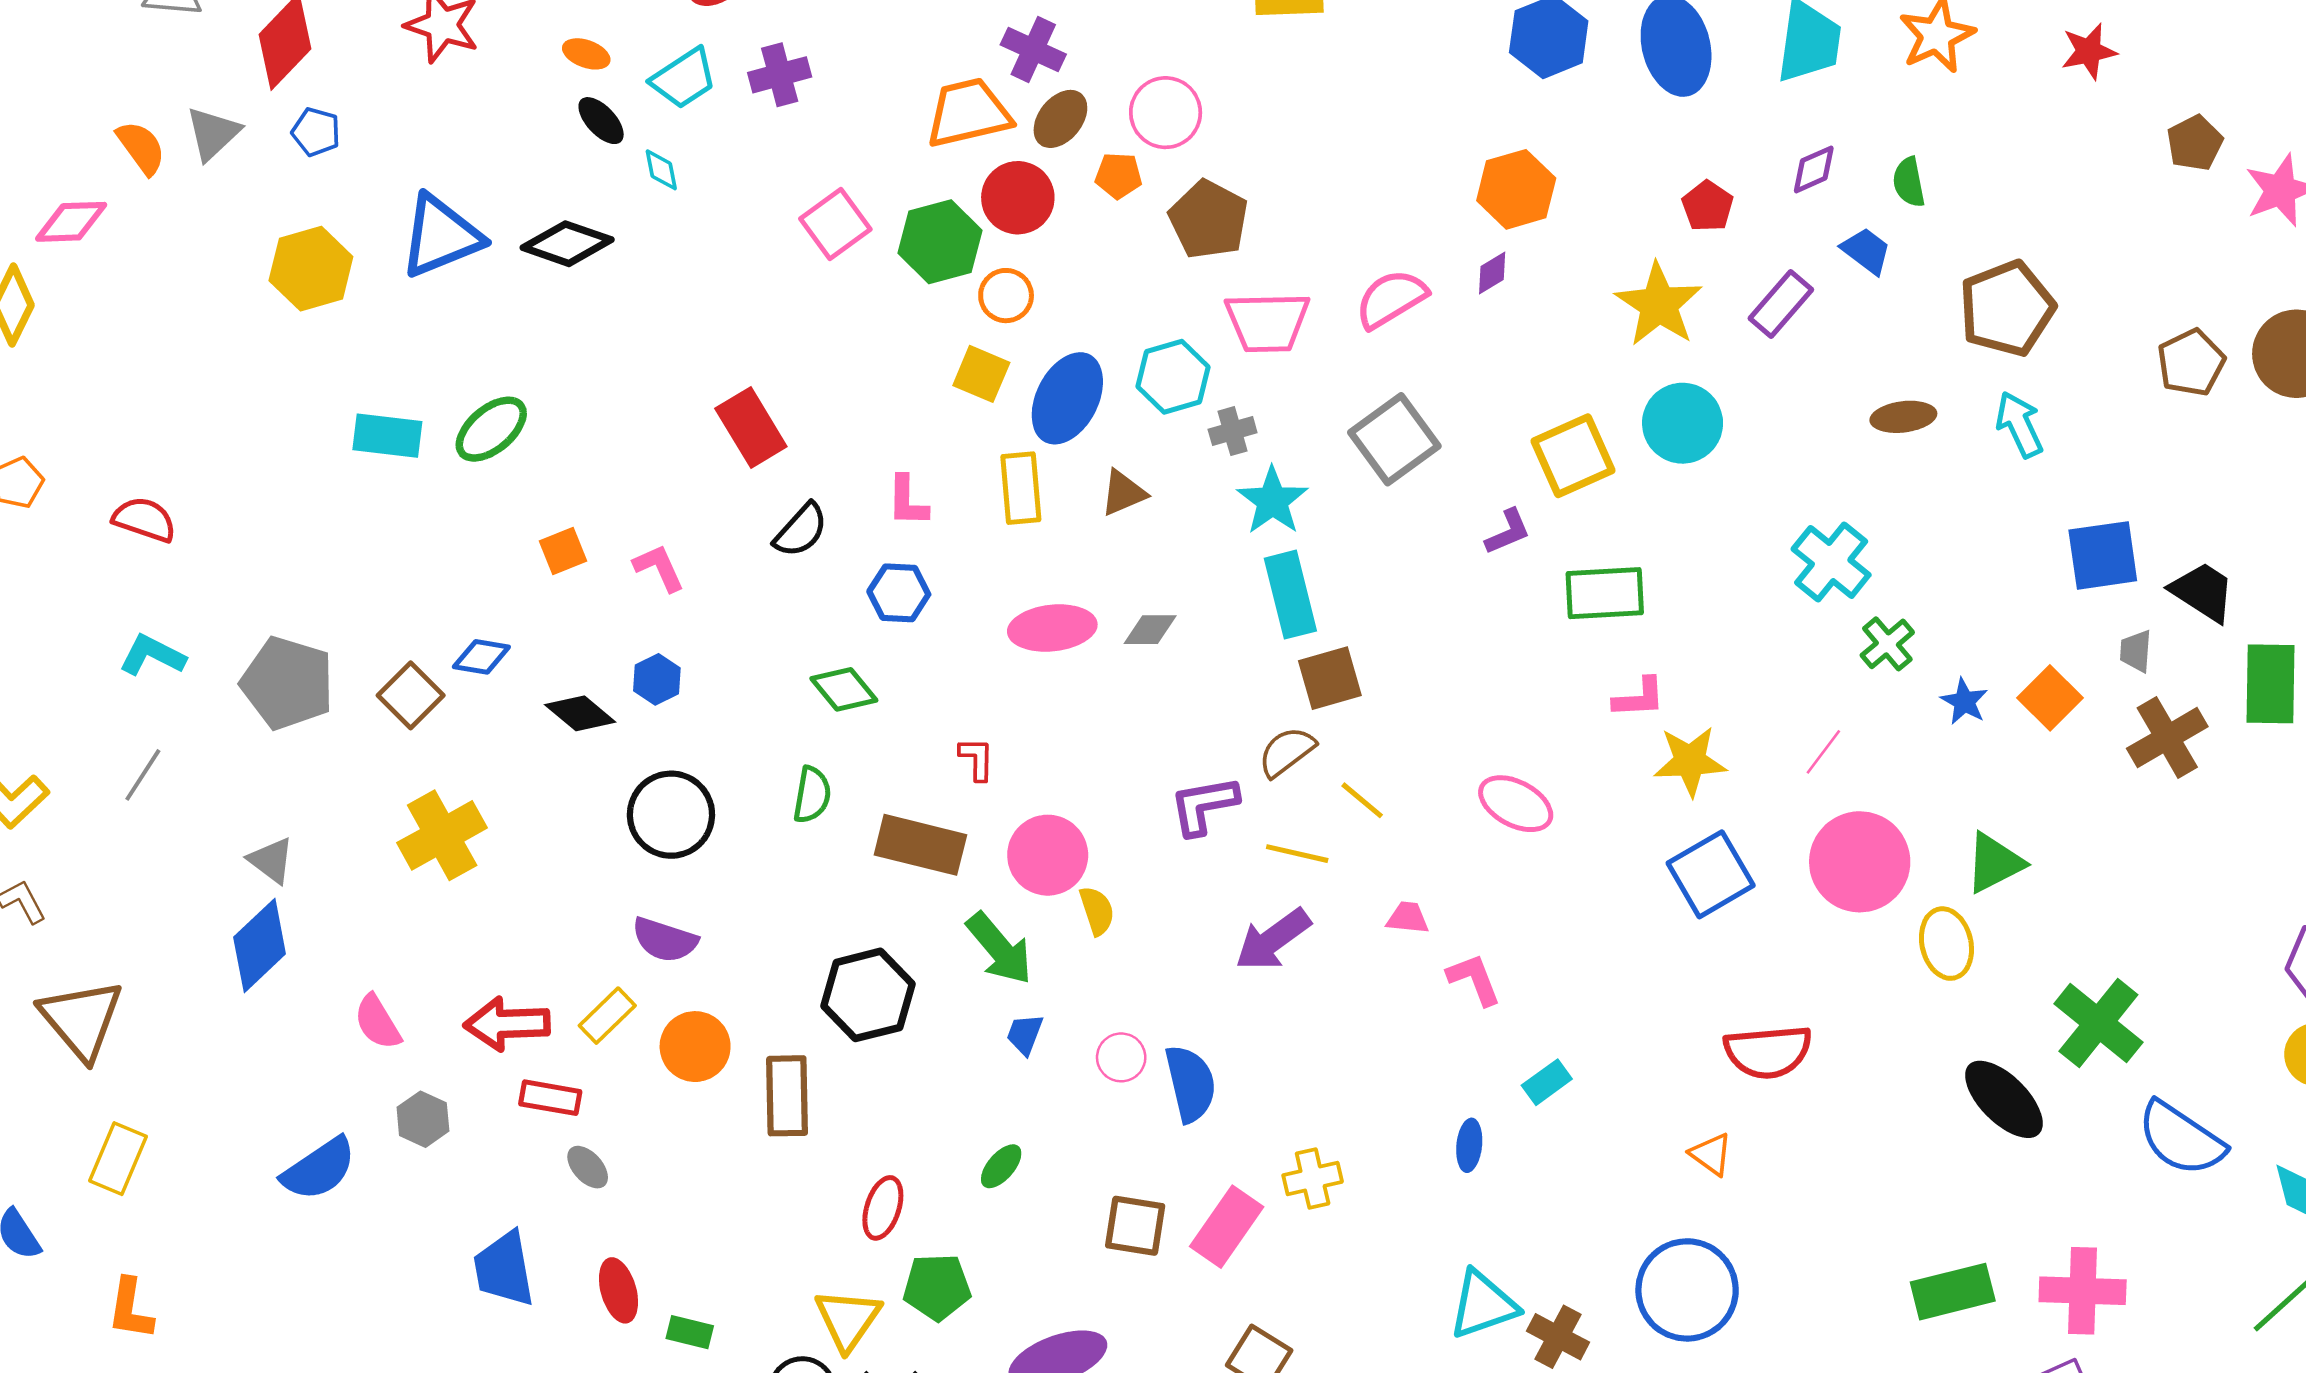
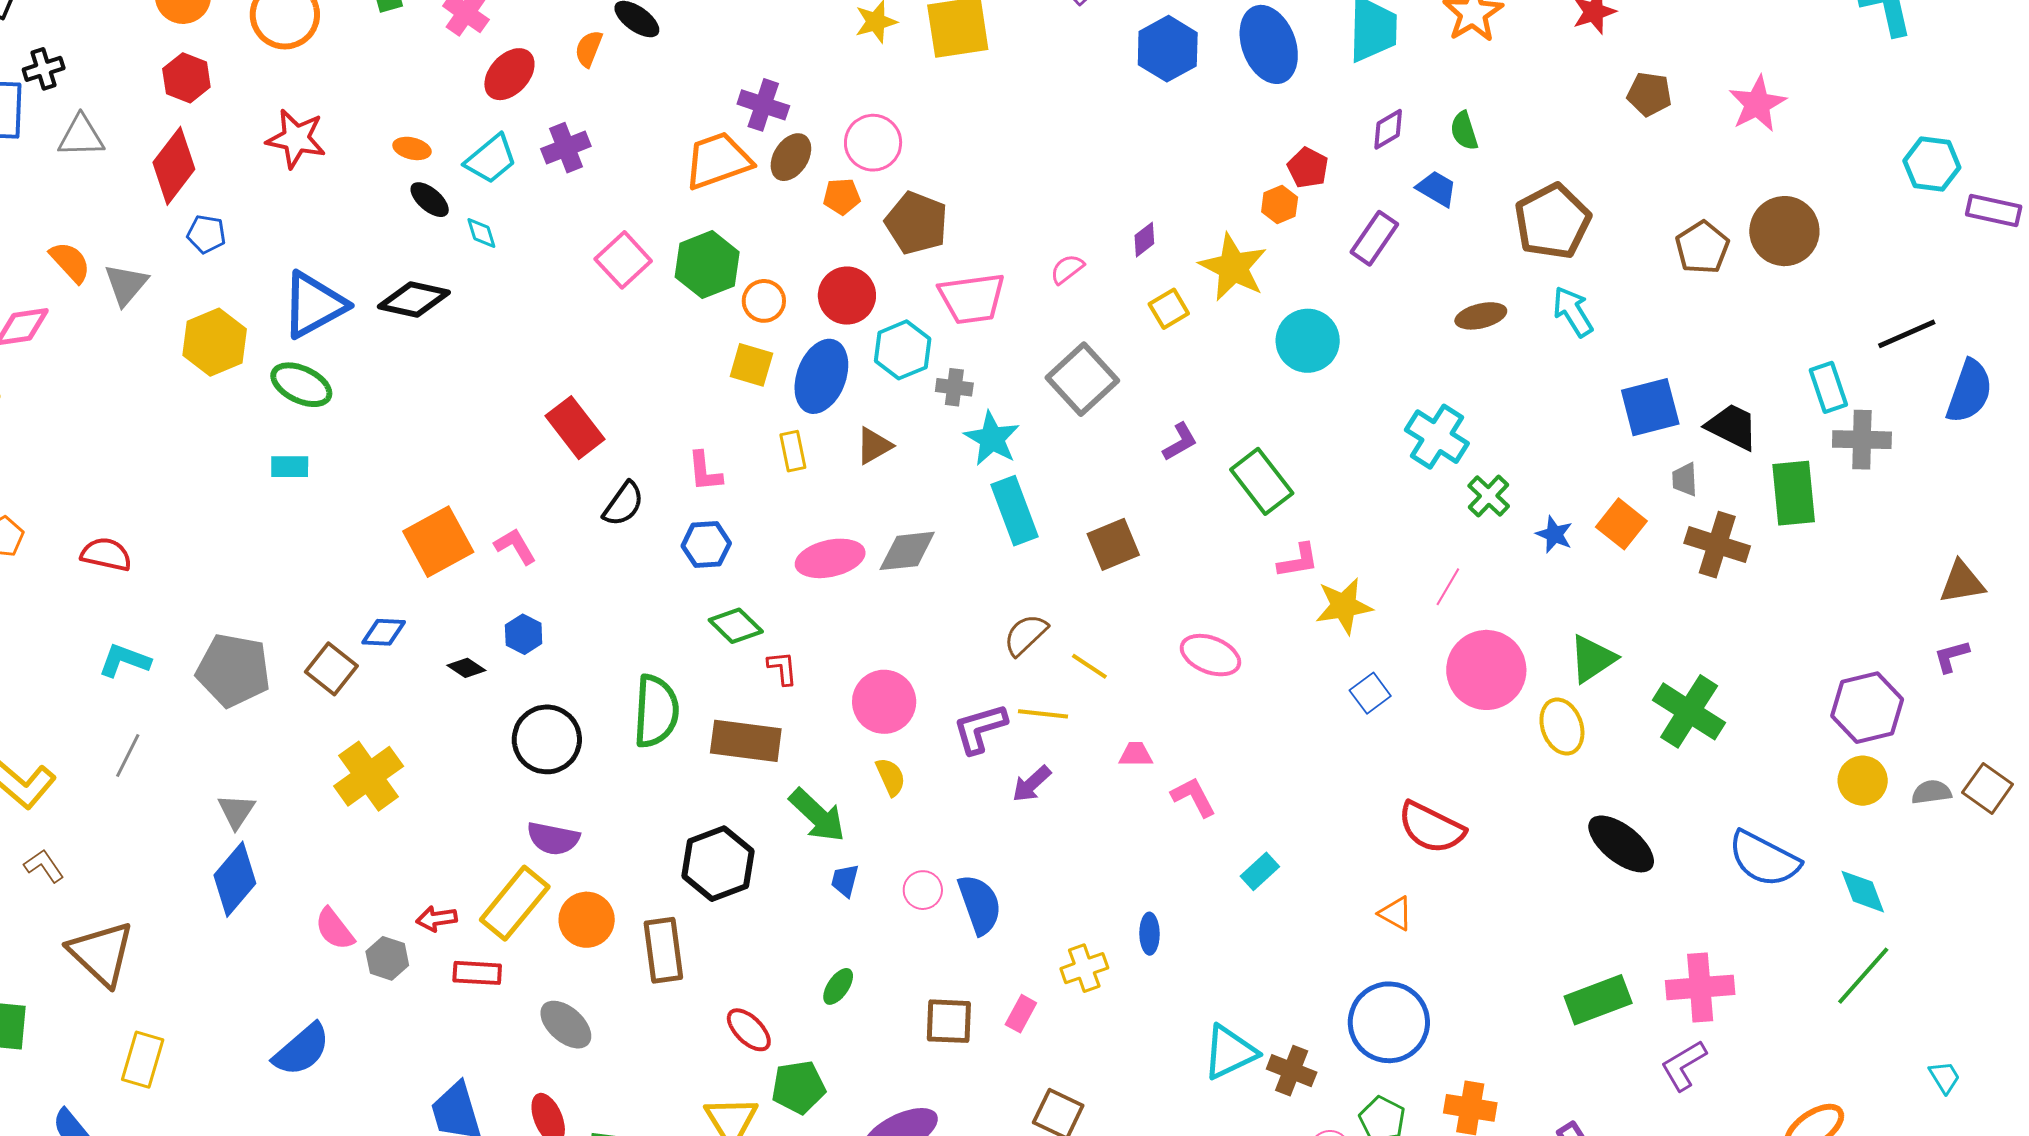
gray triangle: (213, 133) -> (126, 284), moved
brown pentagon: (2195, 143) -> (1649, 94), moved, turned -30
orange hexagon: (1516, 189) -> (1280, 205), moved, size x0.6
red circle: (1018, 198) -> (847, 296), moved
pink semicircle: (1391, 299) -> (1067, 269), size x0.6
yellow star: (1659, 305) -> (1233, 267), moved
green ellipse: (491, 429) -> (301, 385), moved, turned 72
gray cross: (1233, 431) -> (954, 387), turned 30
cyan rectangle: (387, 436) -> (290, 467), size x0.7
yellow square: (1573, 456) -> (1169, 309), moved, size x0.6
yellow rectangle: (1021, 488) -> (793, 451), size x0.7
orange square: (563, 551) -> (438, 542), size x1.8
green rectangle: (1605, 593) -> (1262, 481), turned 62
gray diamond: (1150, 630) -> (907, 551), size x1.4
brown square: (1330, 678) -> (1113, 544), moved
green diamond: (844, 689) -> (736, 626), moved
black diamond: (580, 713) -> (466, 668), size x0.7
brown cross: (2167, 738) -> (1717, 545), turned -36
green semicircle: (812, 795) -> (656, 711), size x1.6
purple L-shape: (1204, 805) -> (980, 728), moved
pink circle: (1048, 855) -> (884, 702), moved
gray triangle: (271, 860) -> (236, 811), turned 33
blue square: (1711, 874) -> (1370, 693), size x0.6
purple arrow: (1273, 940) -> (1032, 784), size x0.7
yellow rectangle: (607, 1016) -> (515, 903), size x1.6
green cross: (2098, 1023) -> (1689, 711), moved
red arrow: (507, 1024) -> (437, 919), size x0.6
red semicircle: (1768, 1052) -> (1431, 828), turned 38
gray hexagon: (423, 1119) -> (387, 958), moved
blue ellipse: (1469, 1145) -> (1150, 934), moved
gray ellipse: (588, 1167) -> (566, 1025), moved, size x1.5
red ellipse: (883, 1208) -> (749, 1030), turned -57
pink rectangle: (1227, 1227) -> (1021, 1014), size x0.6

